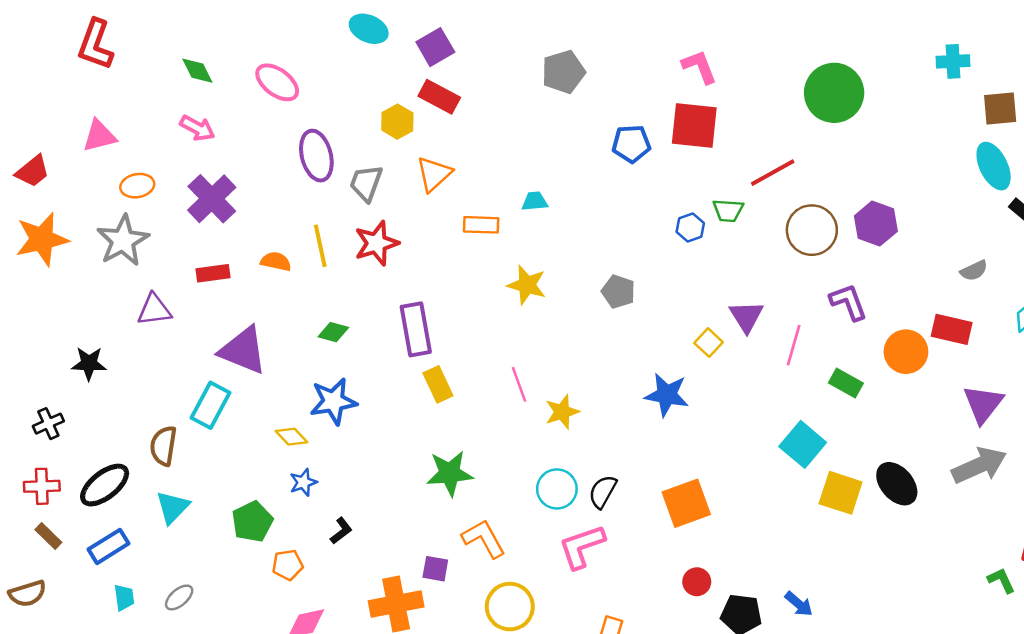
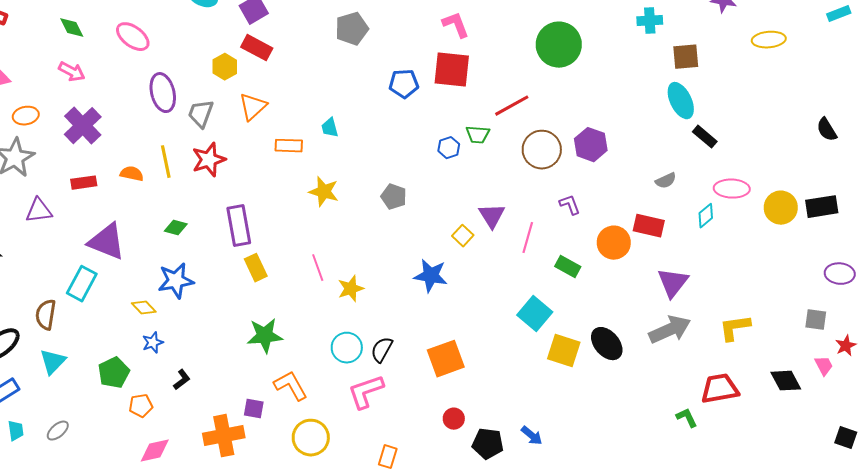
cyan trapezoid: (535, 201) -> (330, 128), turned -100
purple L-shape: (848, 302) -> (570, 205), size x0.7

